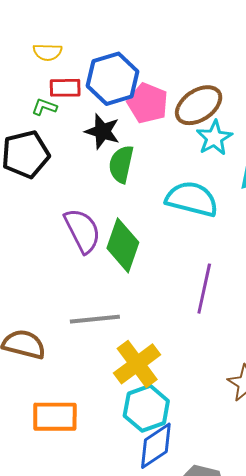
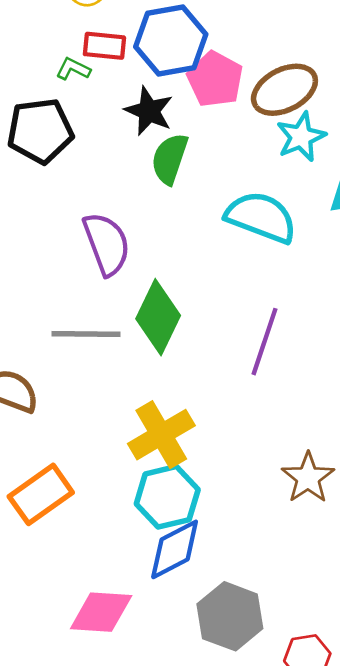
green diamond: (123, 245) -> (158, 317), moved
gray line: (95, 319) -> (86, 334), moved
orange rectangle: (55, 417) -> (41, 494), turned -42

